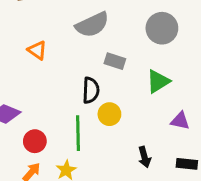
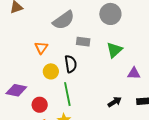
orange triangle: (37, 50) -> (41, 48), moved, turned 40
yellow circle: (109, 114) -> (51, 71), moved
black arrow: (145, 157) -> (115, 102), turned -96

